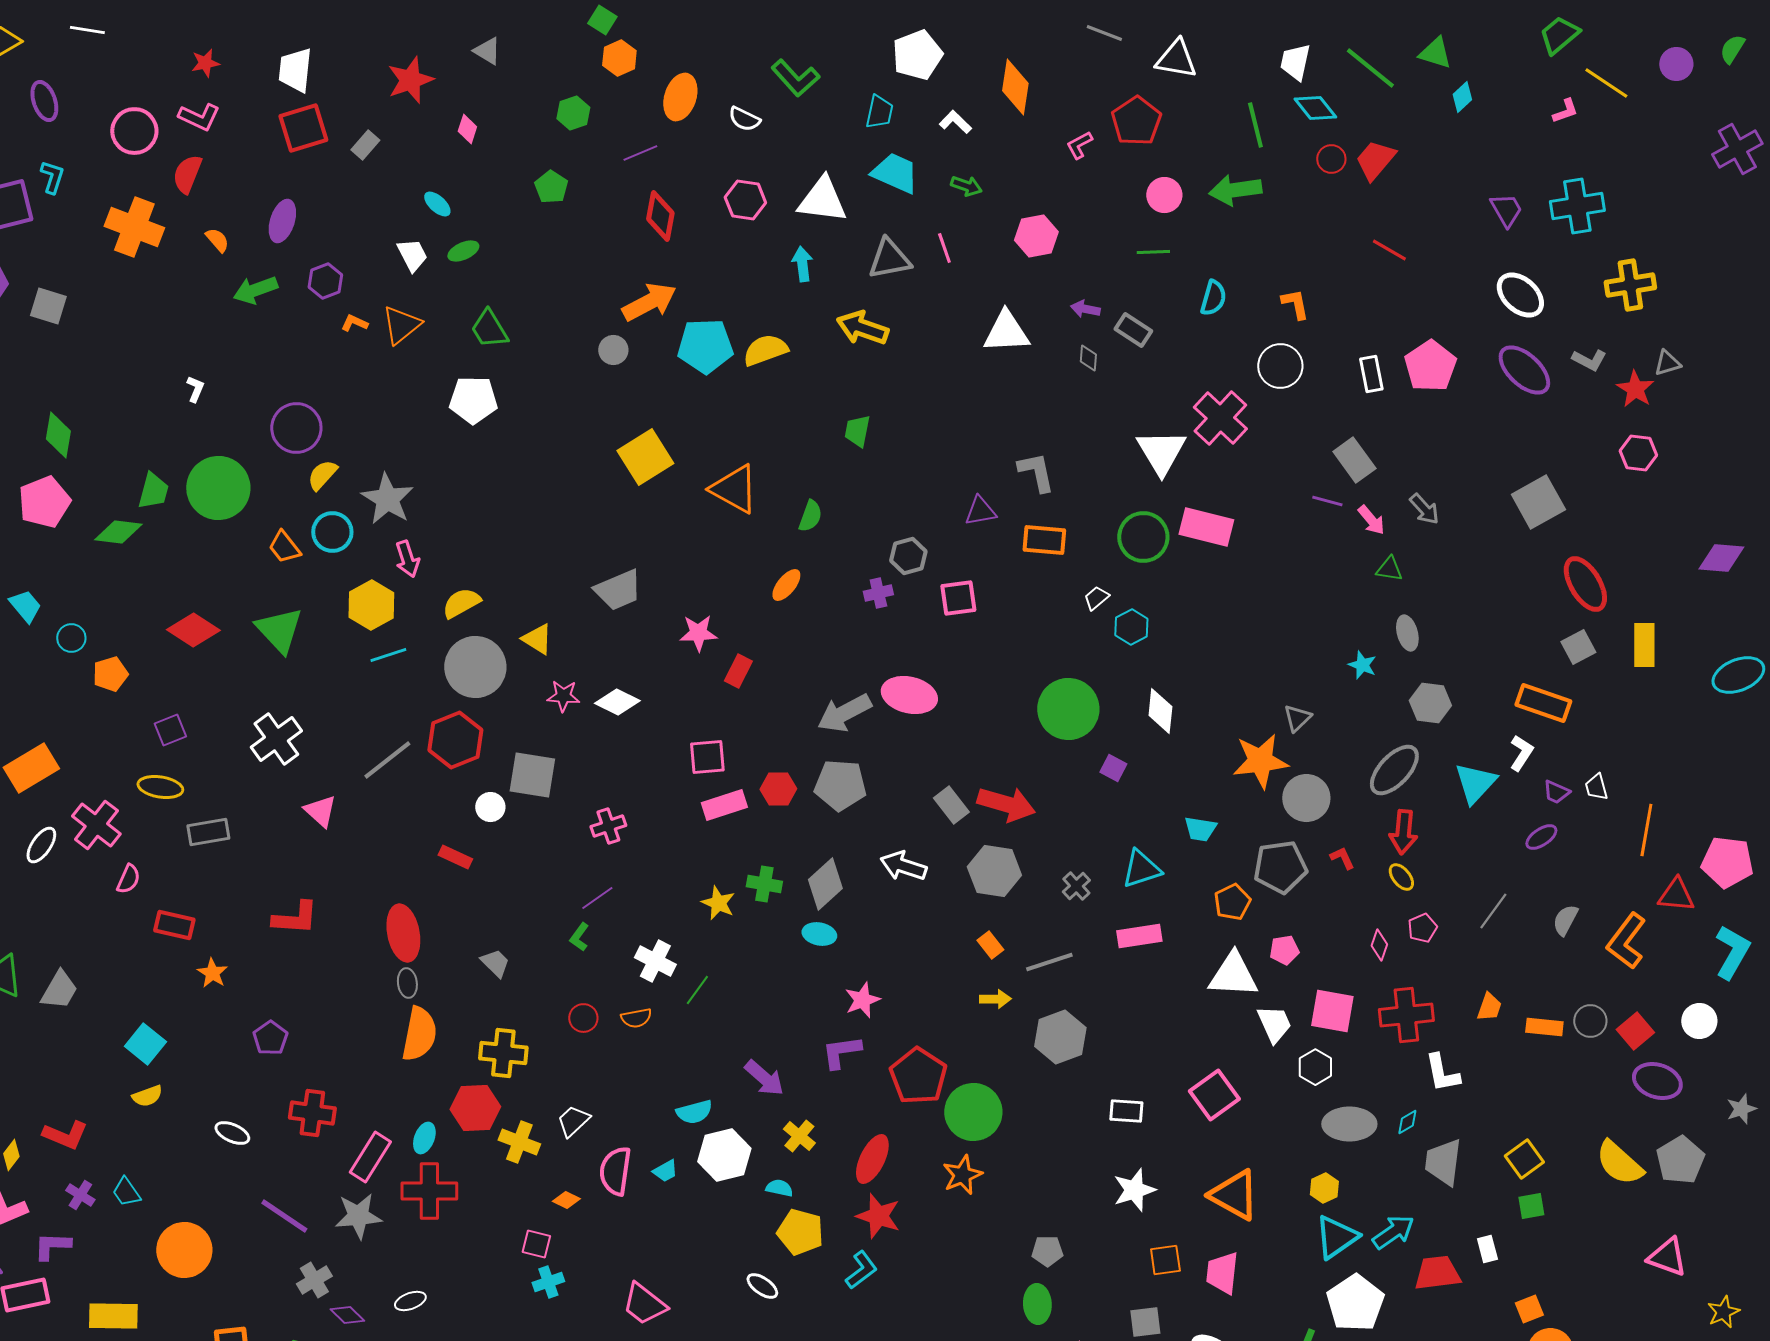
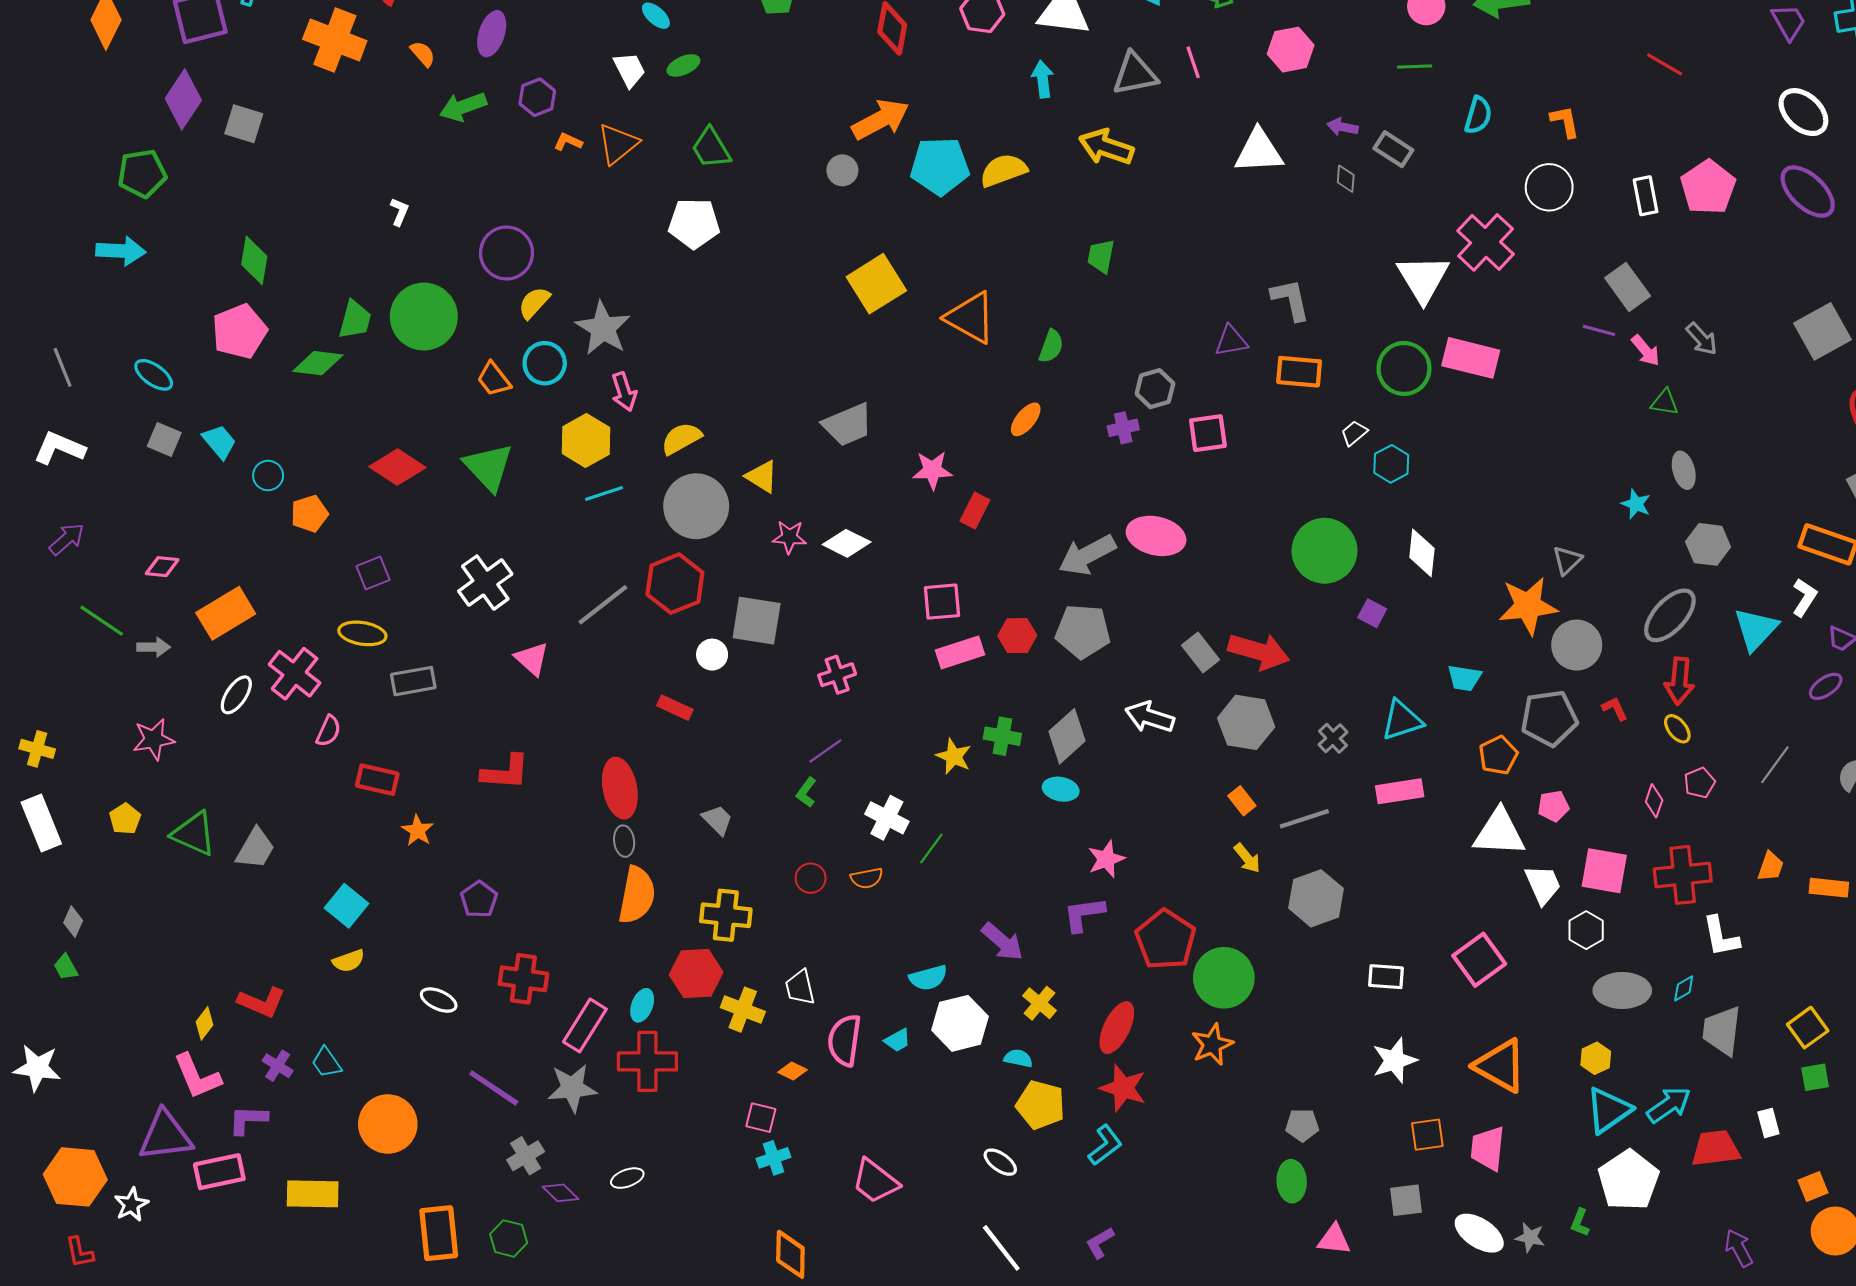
yellow arrow: (995, 999) -> (1247, 858), turned 52
white trapezoid: (573, 1121) -> (800, 987), turned -60

